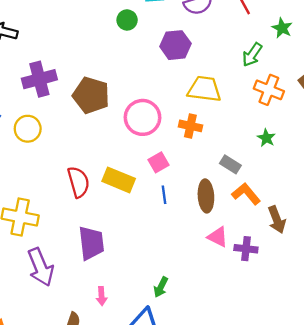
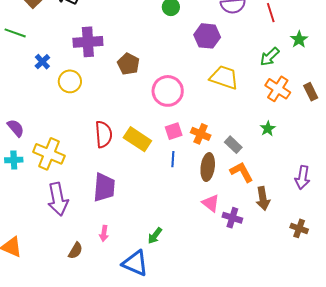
brown pentagon: (91, 95) -> (128, 64), size x0.7
orange cross: (190, 126) -> (201, 134), moved

